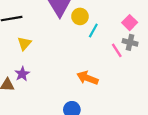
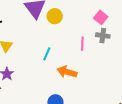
cyan line: (93, 30) -> (47, 54), moved
pink line: (117, 50) -> (82, 44), moved, turned 40

